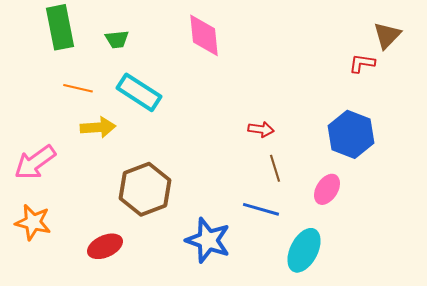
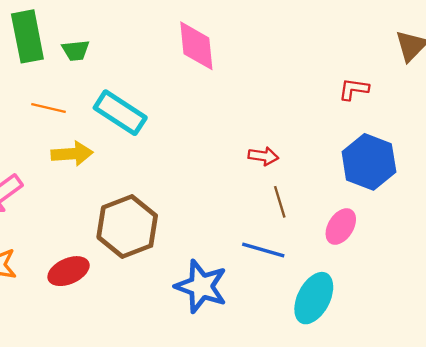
green trapezoid: (117, 39) -> (76, 50), moved
red L-shape: (362, 63) -> (354, 89), moved
red ellipse: (105, 246) -> (69, 271), moved

